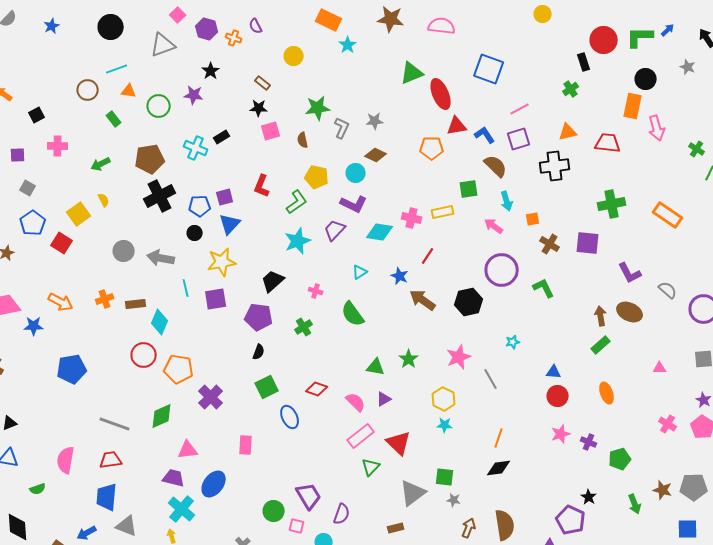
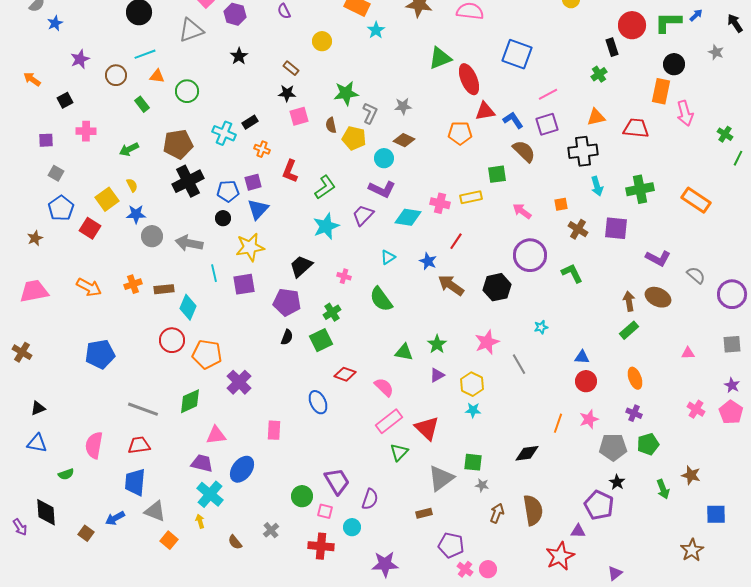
blue star: (52, 26) -> (55, 23), moved
orange cross: (234, 38) -> (262, 149), moved
purple star: (194, 95) -> (80, 59), moved, turned -30
yellow pentagon: (317, 177) -> (354, 138), moved
cyan arrow: (507, 201) -> (597, 186), moved
purple L-shape: (630, 273) -> (658, 258), turned -35
blue star: (34, 326) -> (136, 214), moved
green square: (267, 387) -> (321, 340), moved
purple triangle: (384, 399) -> (437, 375), moved
orange line: (499, 438) -> (558, 423), moved
purple cross: (589, 442) -> (634, 413), moved
gray pentagon: (694, 487) -> (613, 447), moved

